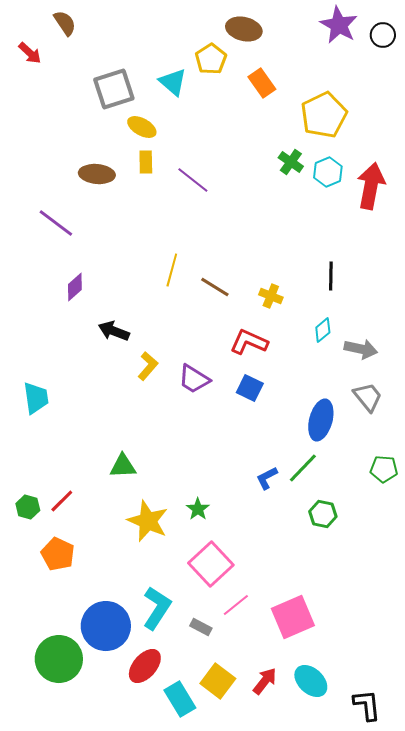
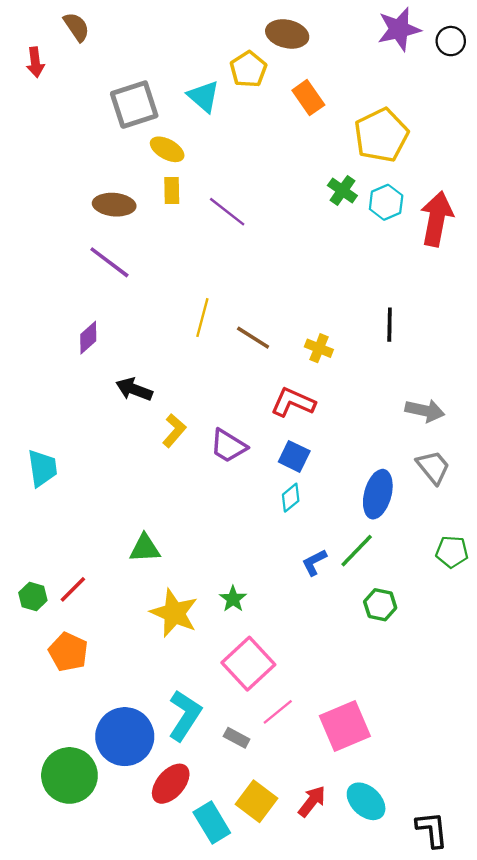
purple star: (339, 25) -> (399, 29), turned 30
red arrow: (30, 53) -> (35, 62), turned 40
purple line: (56, 223) -> (109, 262), moved
cyan diamond: (323, 330) -> (291, 498), moved

